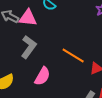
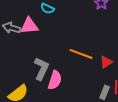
gray L-shape: (29, 47) -> (41, 69), moved

